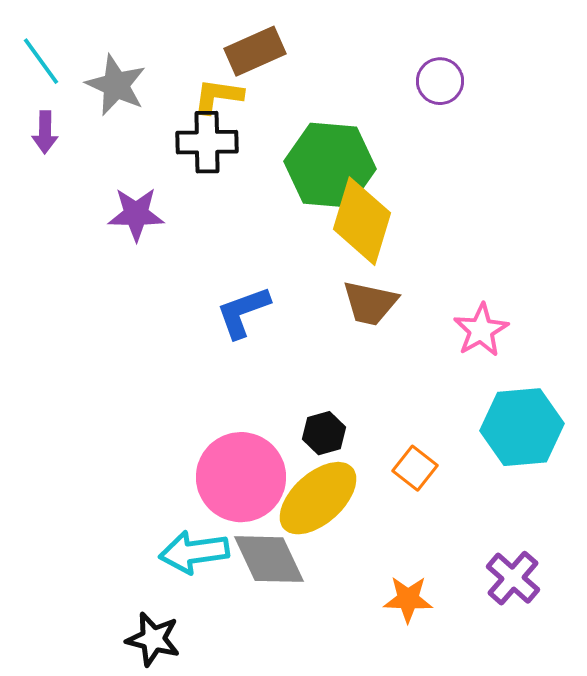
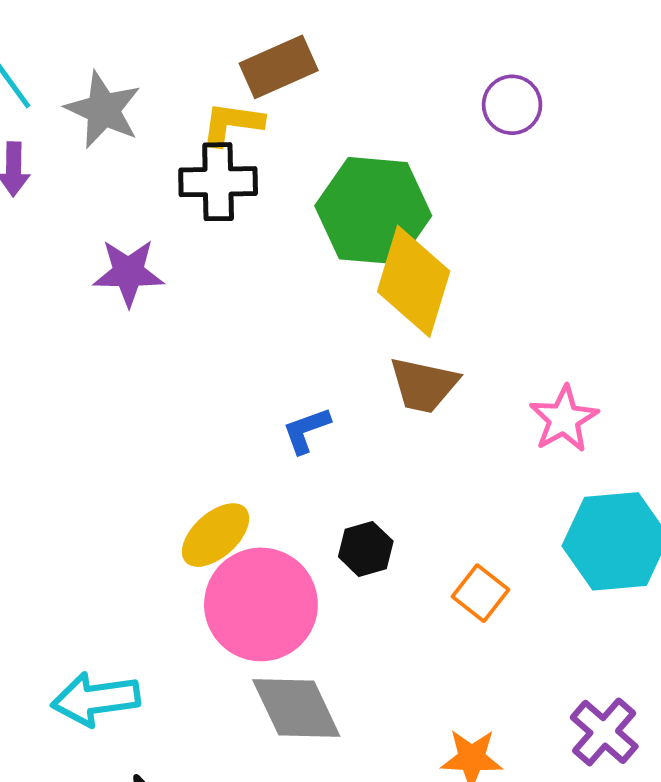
blue L-shape: (243, 312) -> (306, 430), moved, size x0.7
yellow ellipse: (318, 498) -> (216, 535), moved, size x0.7
cyan arrow: (194, 552) -> (96, 699), moved

